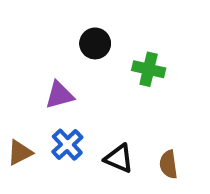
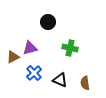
green cross: (149, 69) -> (70, 48), moved
brown triangle: (20, 153) -> (13, 57), moved

